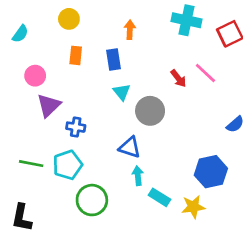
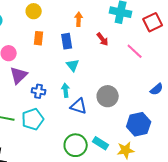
red arrow: (178, 78) -> (103, 39), moved
gray circle: (150, 111) -> (108, 96), moved
cyan arrow: (138, 176) -> (66, 90), moved
green circle: (92, 200) -> (76, 145), moved

